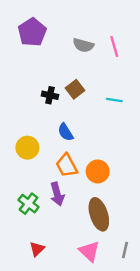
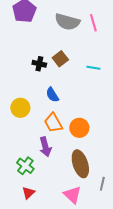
gray semicircle: (83, 45) -> (67, 22), size x1.4
green cross: (29, 204) -> (25, 166), moved
gray line: (125, 250) -> (102, 184), moved

